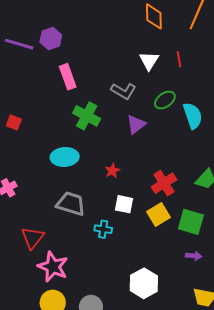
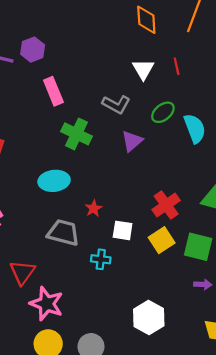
red star: (112, 171) -> (94, 208), moved

